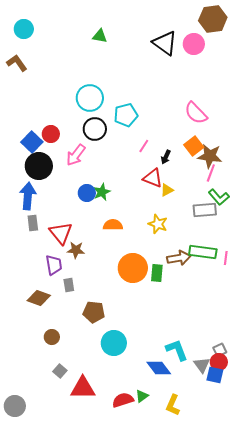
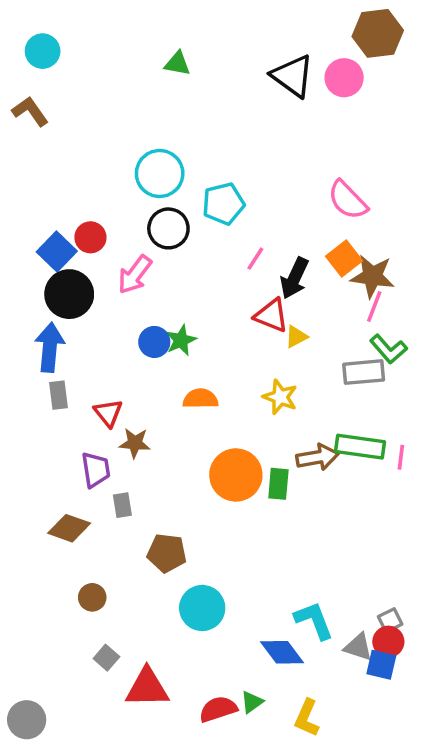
black arrow: (166, 157) -> (294, 278), size x1.6
red triangle: (61, 233) -> (108, 413), size x0.7
gray triangle: (202, 365) -> (358, 647), turned -36

